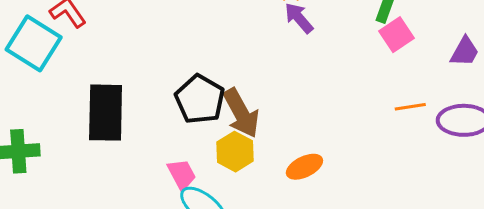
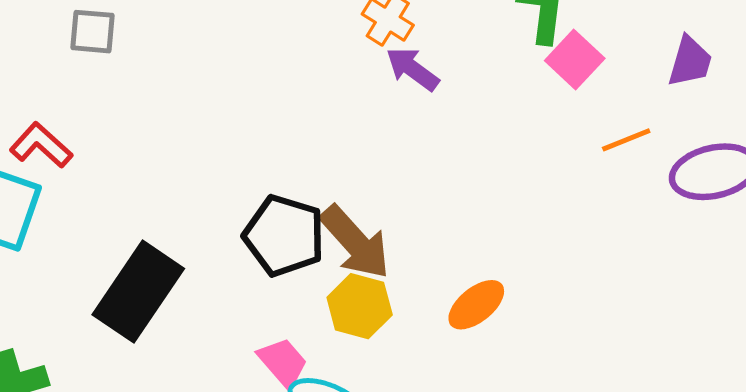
orange line: (410, 107) -> (626, 140), moved
black rectangle: (106, 113) -> (138, 292), turned 46

